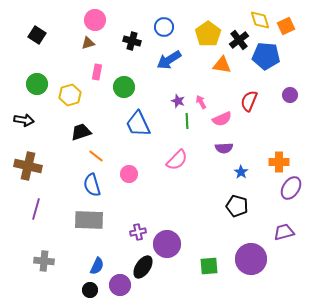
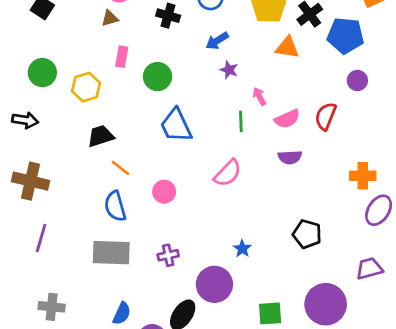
blue arrow: (169, 60) -> (217, 41), size x0.7
purple circle: (290, 95) -> (357, 80), moved
purple star: (178, 101) -> (229, 70), moved
red semicircle: (249, 101) -> (326, 116), moved
blue star: (241, 172) -> (242, 249), moved
purple cross: (138, 232) -> (168, 255), moved

